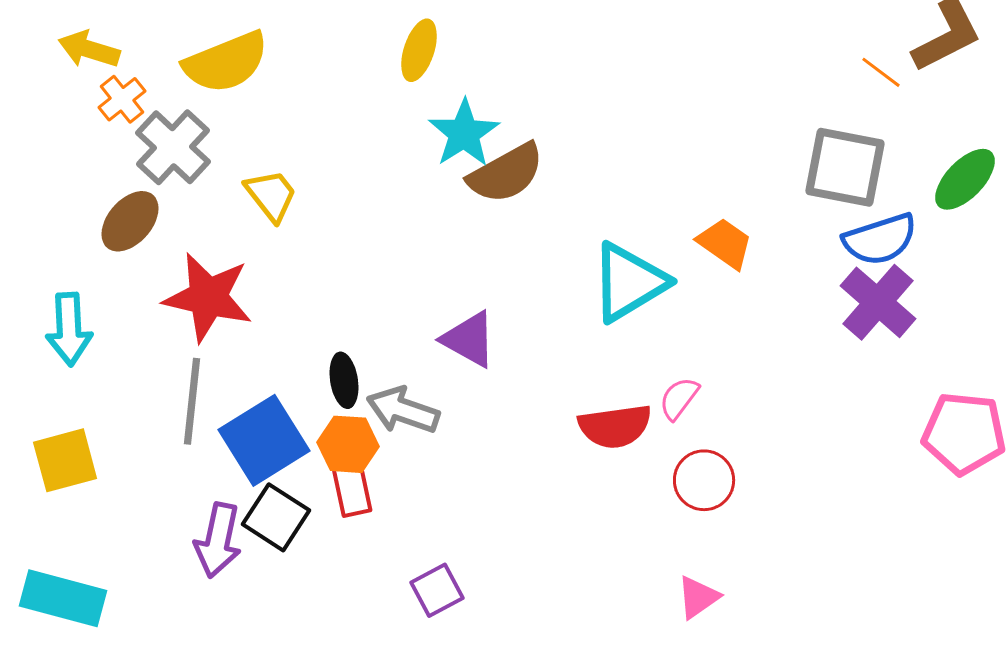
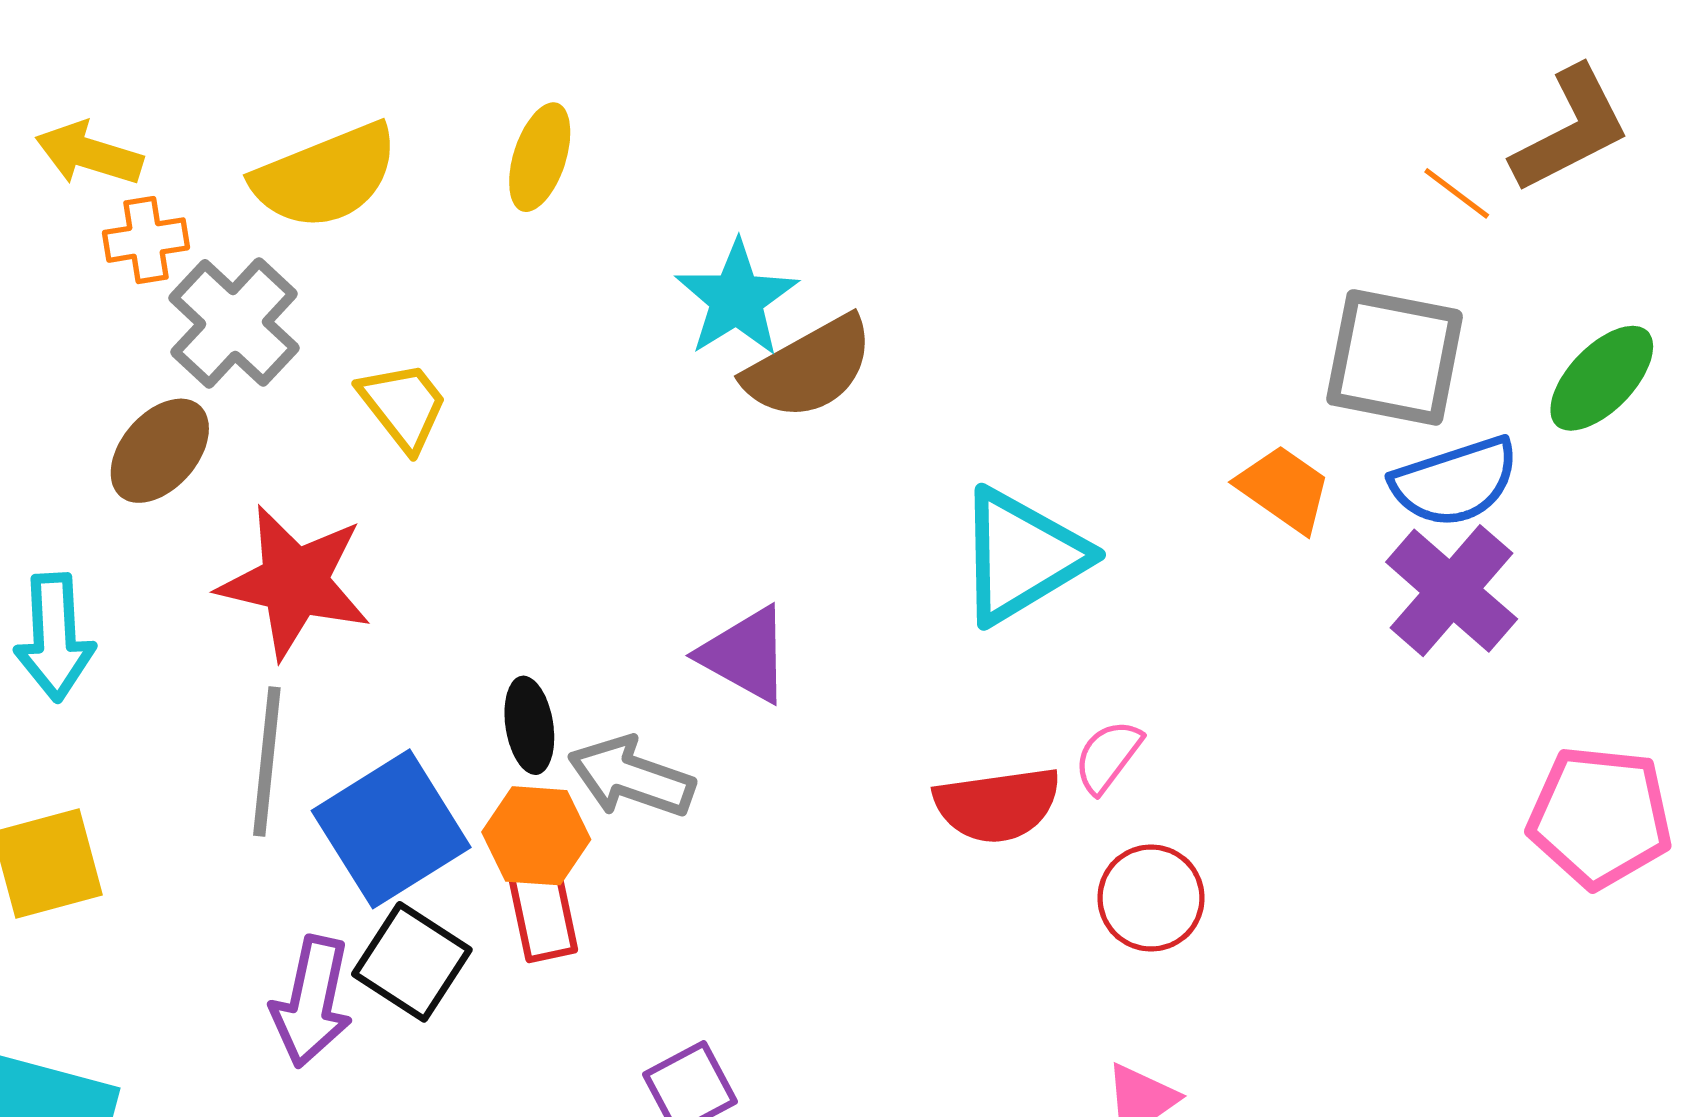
yellow ellipse: (419, 50) -> (540, 157), moved
orange cross: (122, 99) -> (146, 240), turned 30
orange trapezoid: (725, 243) -> (1284, 489), moved

